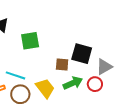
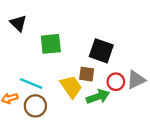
black square: (82, 54) -> (101, 51), moved
red circle: (95, 84) -> (116, 82), moved
yellow trapezoid: (45, 88) -> (71, 87), moved

